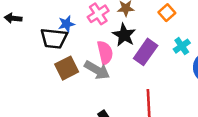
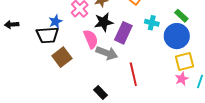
black star: (124, 35) -> (104, 22), turned -30
cyan cross: (182, 46) -> (152, 23), turned -32
gray arrow: (97, 70) -> (107, 53), moved

